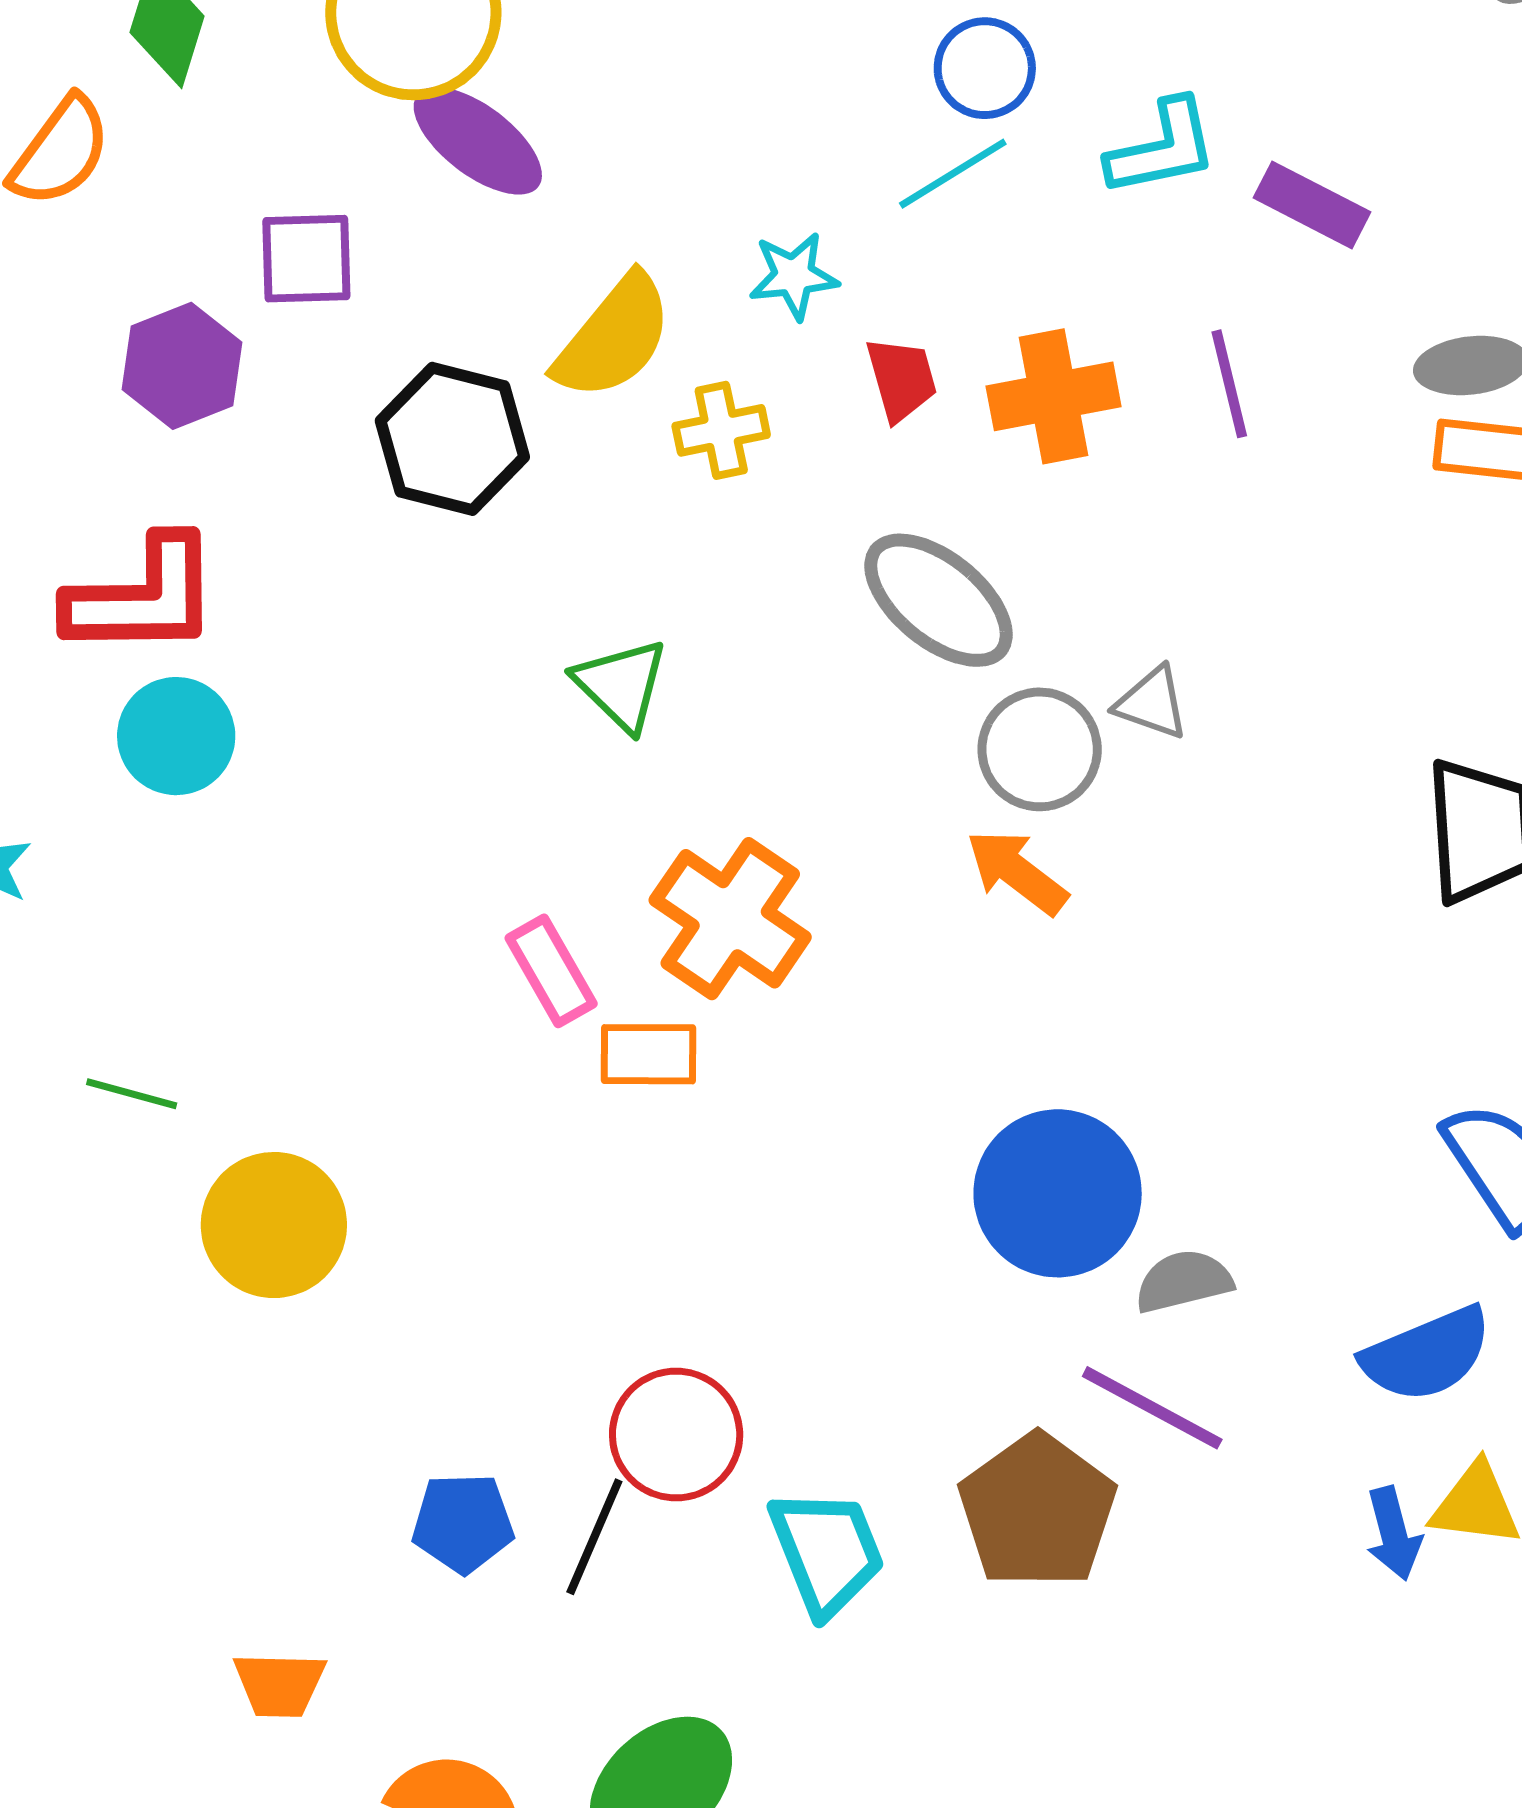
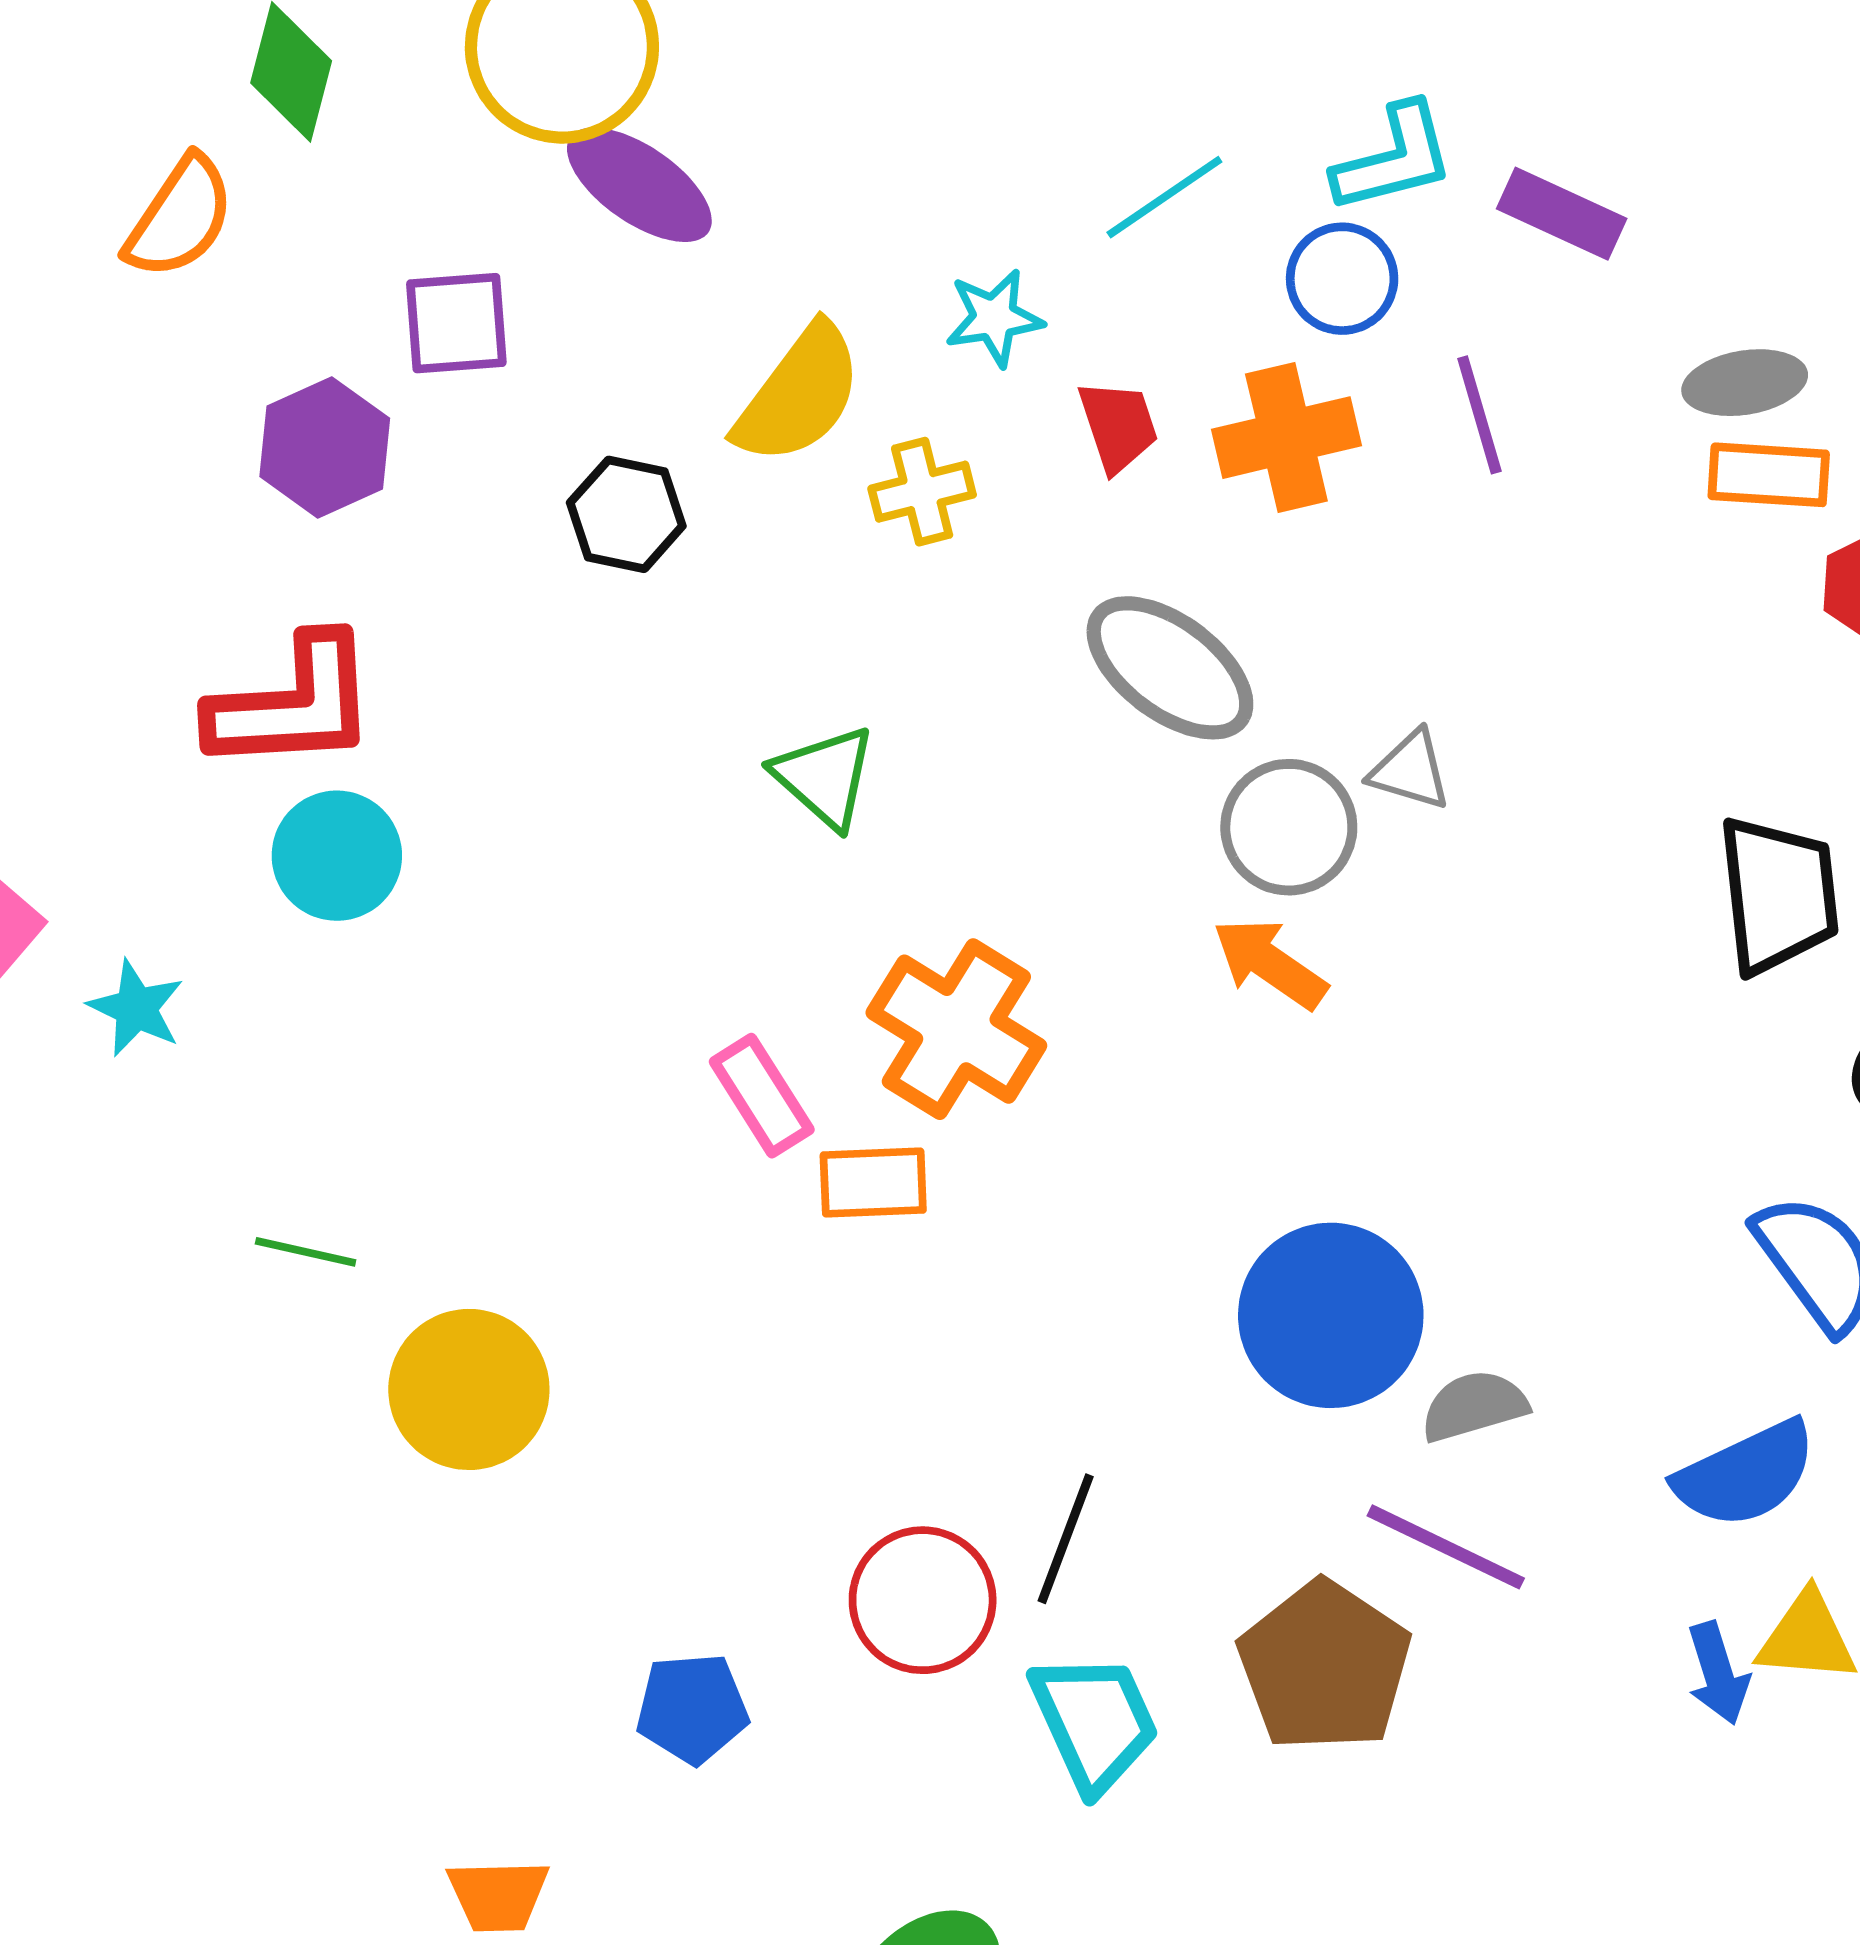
blue circle: (985, 68) -> (1342, 279), moved
black hexagon: (452, 439) -> (626, 514), size x0.7
black line: (594, 1537) -> (1066, 1539), moved

